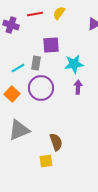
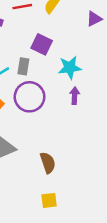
purple square: (51, 45) -> (42, 44), turned 30
yellow square: (46, 161) -> (49, 200), moved

